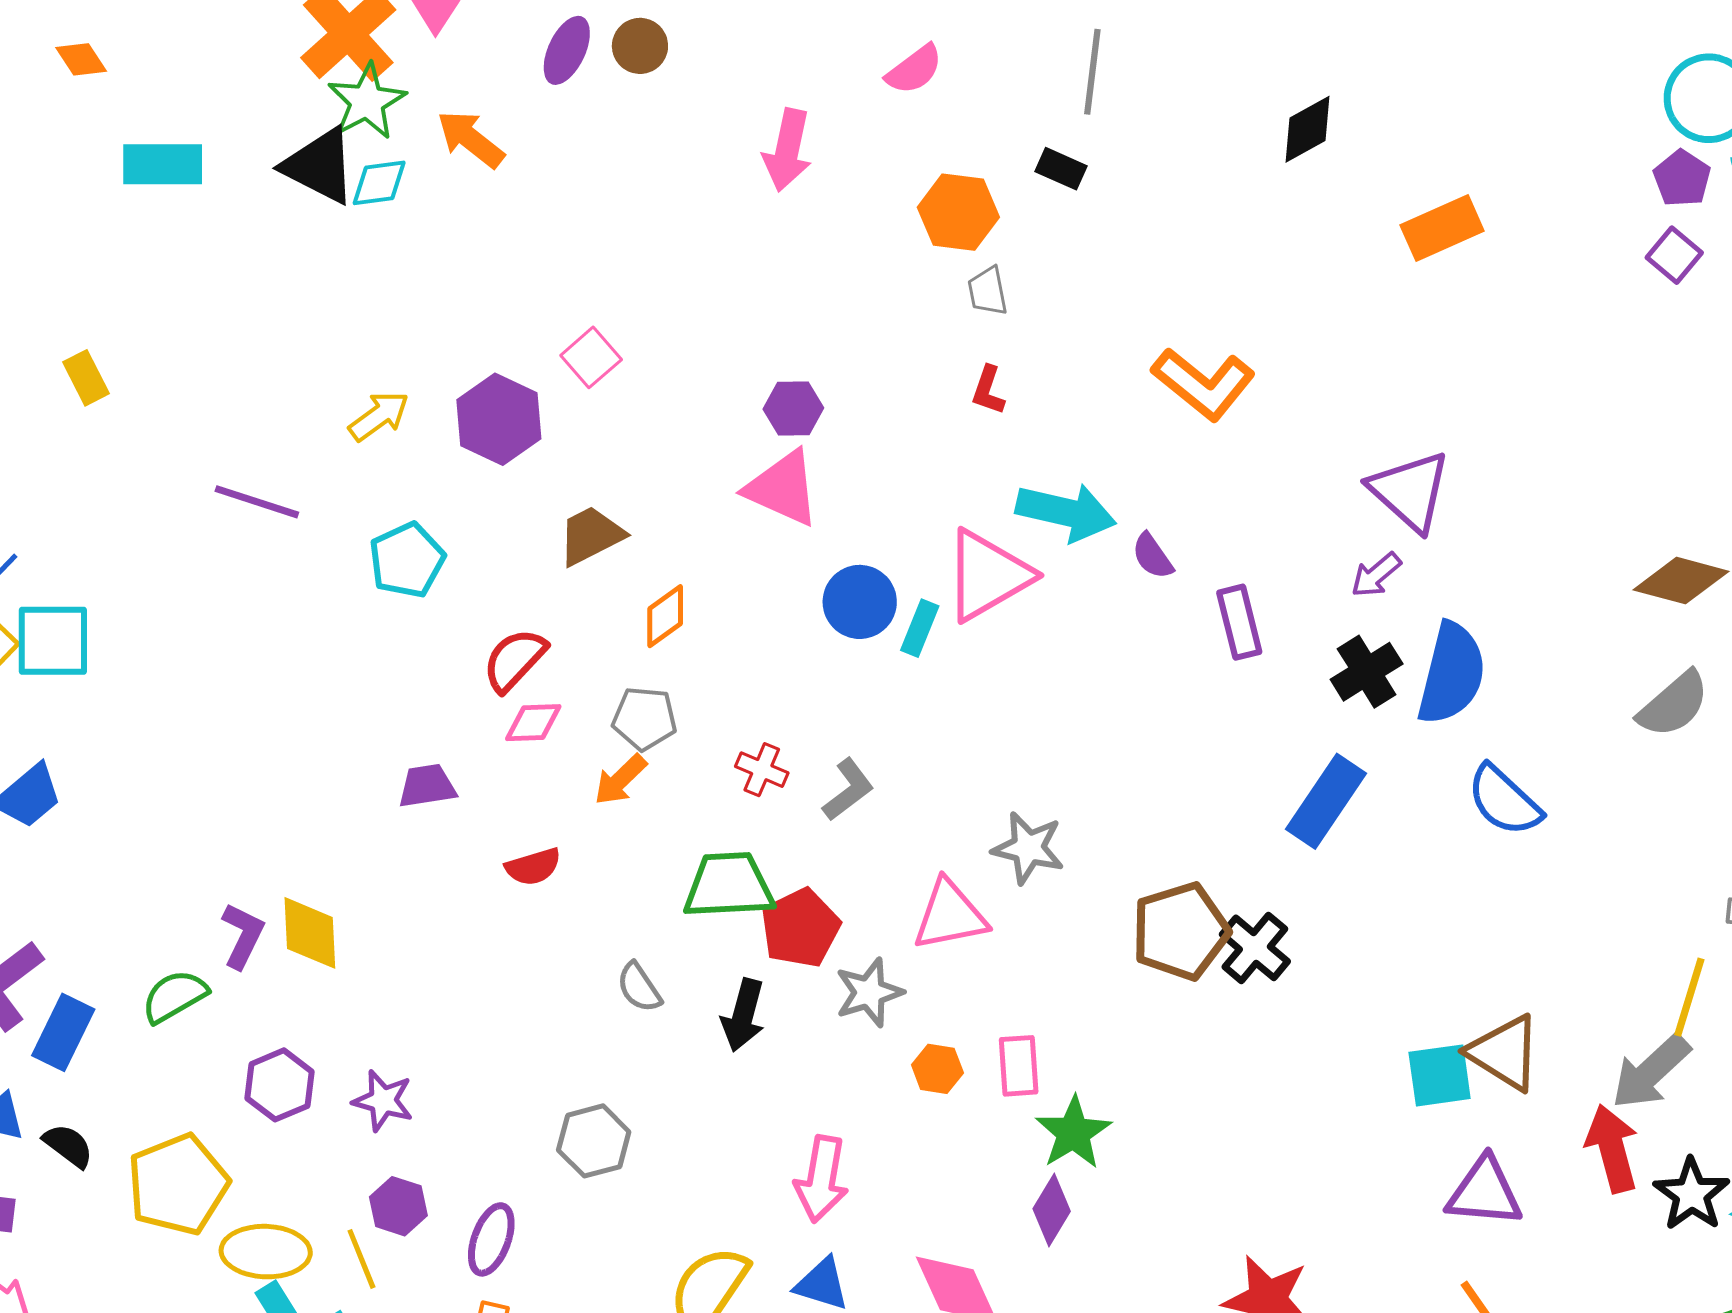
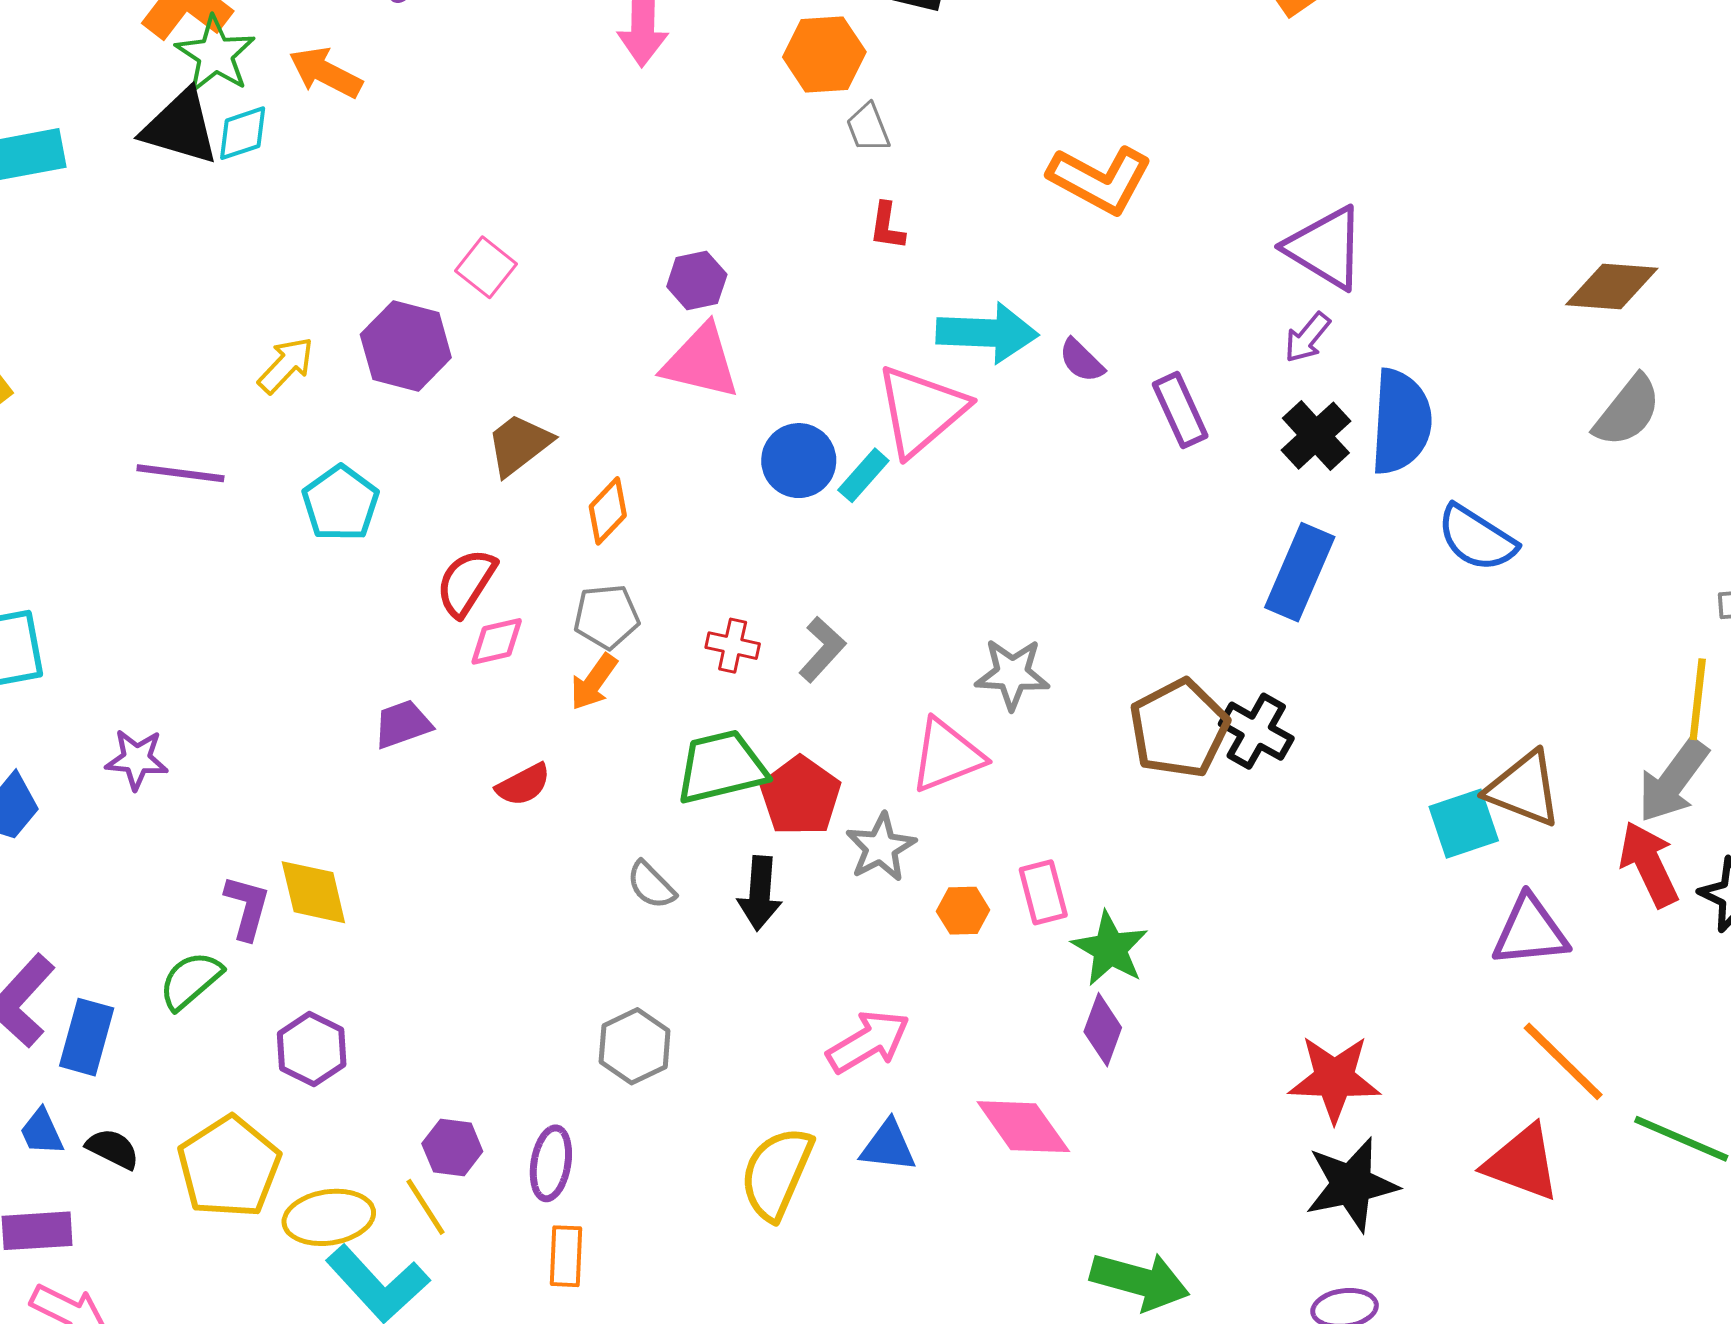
cyan rectangle: (920, 628) -> (863, 475), turned 30
purple star: (383, 1101) -> (137, 759), moved
pink arrow: (822, 1179) -> (868, 1042), turned -120

